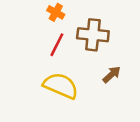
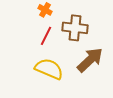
brown arrow: (112, 74) -> (90, 60), size x1.8

